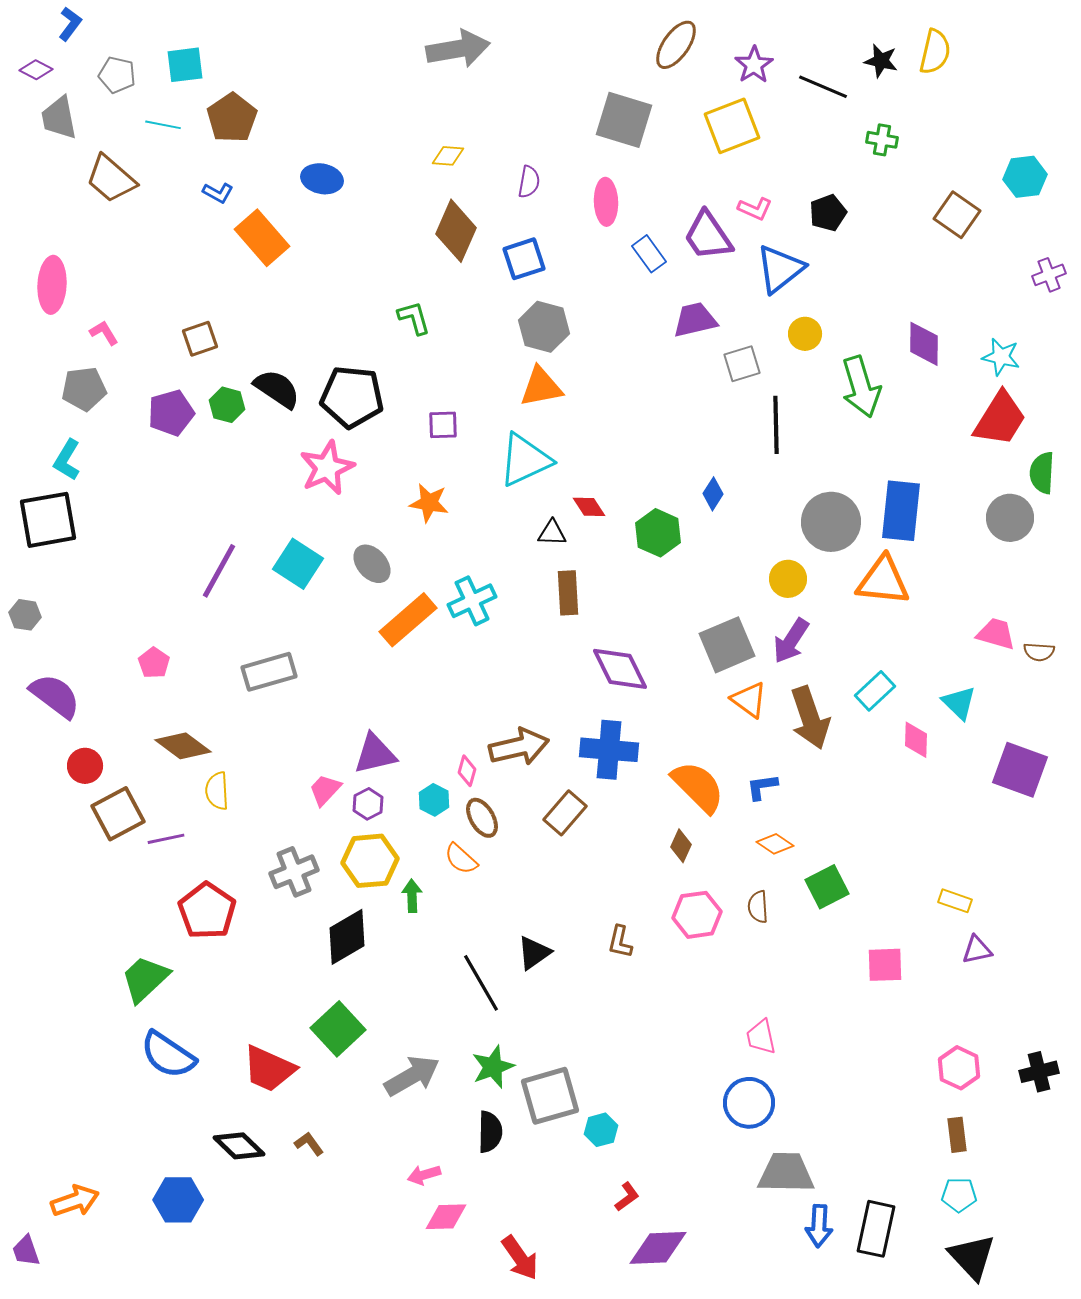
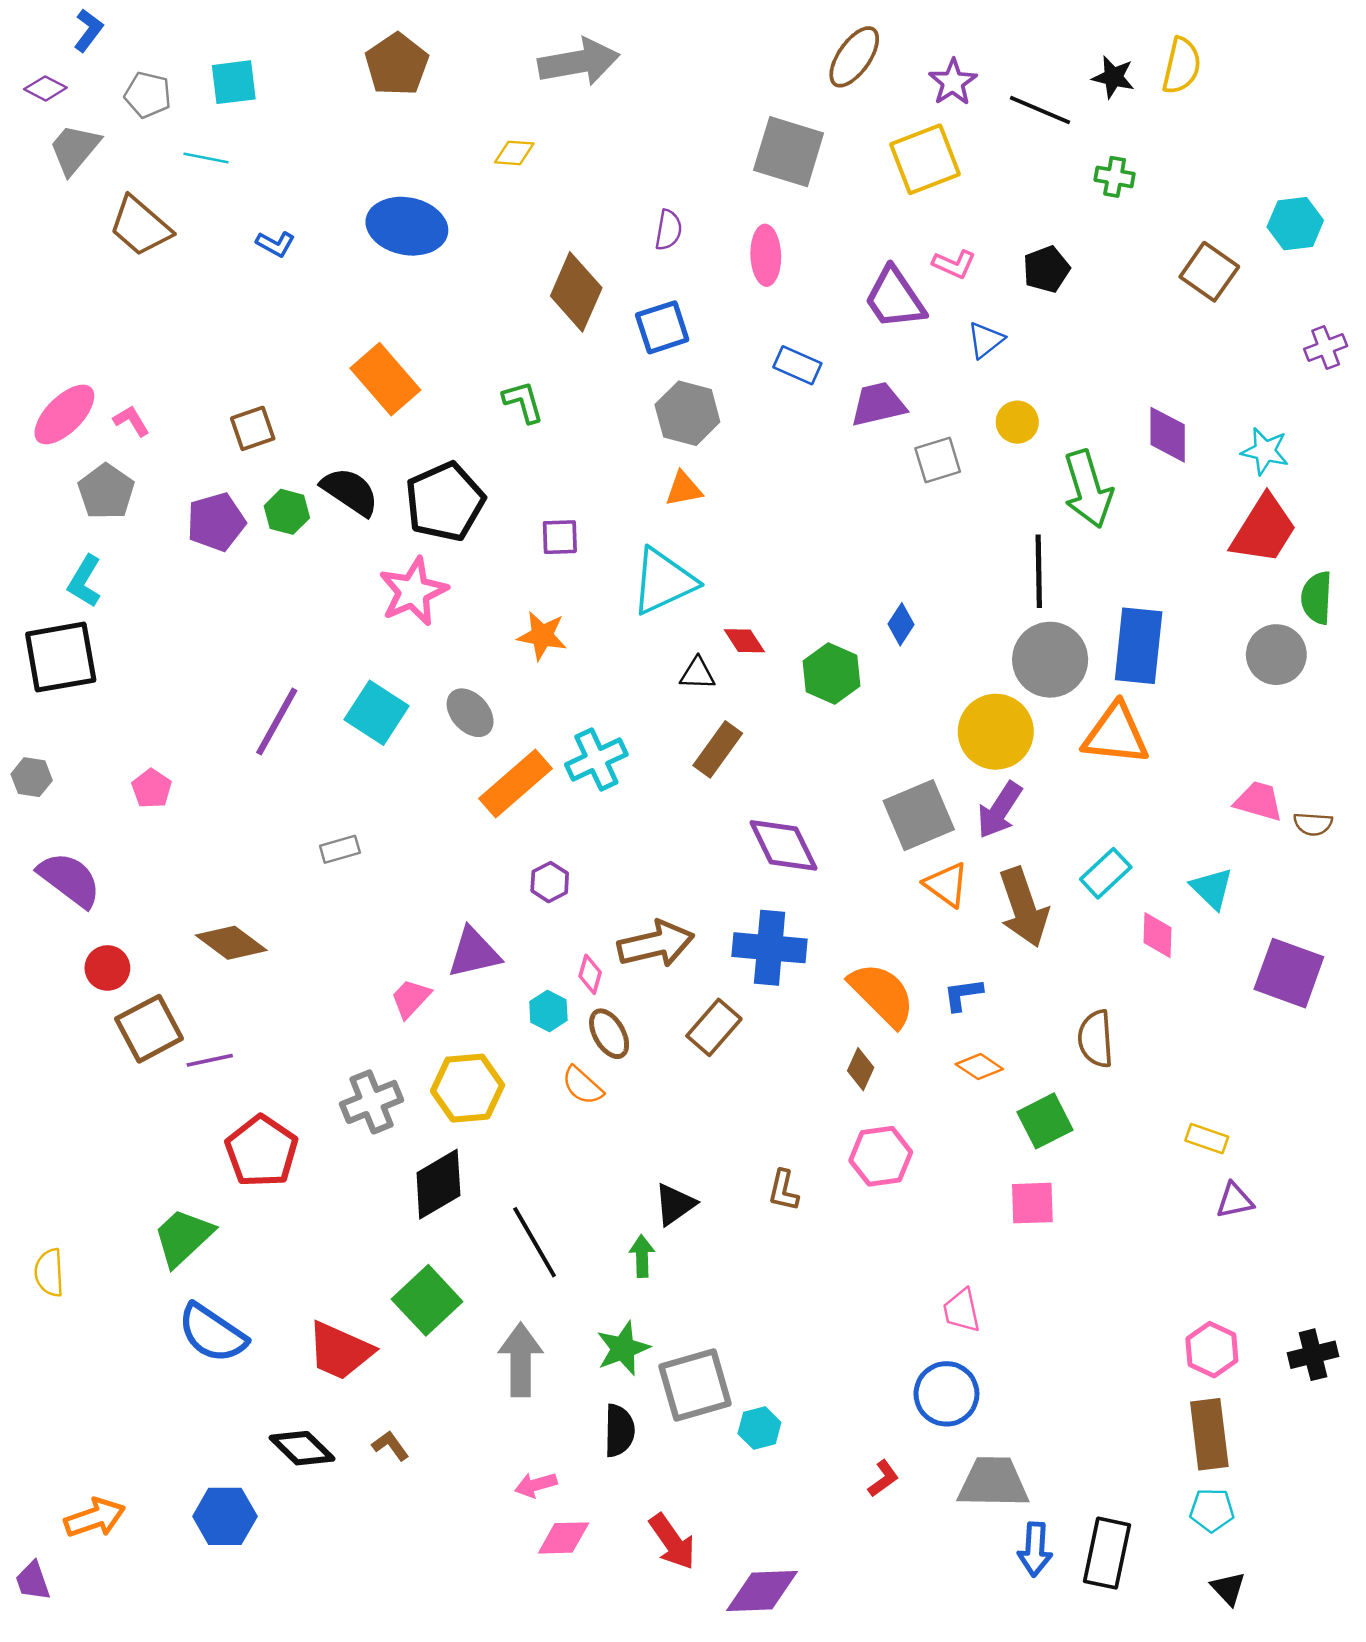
gray trapezoid: (59, 118) -> (75, 149), turned 51
brown pentagon: (232, 118) -> (397, 64), moved
yellow diamond: (448, 156) -> (514, 153), moved
blue ellipse: (322, 179) -> (407, 226), size x1.5
orange rectangle: (262, 238) -> (385, 379), moved
blue rectangle: (649, 254) -> (797, 365), moved, turned -30
blue triangle: (780, 269) -> (986, 340), size x0.6
pink ellipse: (52, 285) -> (64, 414), moved, turned 42
orange triangle: (541, 387) -> (684, 489), size x0.7
gray pentagon: (84, 389) -> (106, 492), turned -30
black pentagon: (352, 397) -> (445, 502), turned -30
black line: (776, 425) -> (1039, 571), moved
yellow circle: (788, 579) -> (996, 732), size x1.6
brown rectangle: (568, 593) -> (718, 749), turned 39
pink pentagon: (154, 663) -> (152, 789), moved
gray rectangle: (269, 672) -> (340, 849), size x0.6
yellow semicircle: (217, 791) -> (49, 1273), moved
purple hexagon: (368, 804) -> (550, 882), moved
green arrow: (412, 896) -> (642, 1256), moved
brown semicircle: (758, 907) -> (1096, 1039), moved, size x1.4
pink square: (885, 965) -> (1032, 1203), moved
black line: (481, 983) -> (535, 1242), moved
gray arrow: (412, 1076) -> (521, 1360), turned -60
brown rectangle: (957, 1135) -> (1209, 1434), size x1.6
red L-shape: (627, 1197) -> (883, 1479), moved
purple diamond: (658, 1248) -> (762, 1591), moved
black triangle: (972, 1257) -> (1228, 1588), size x0.6
red arrow: (520, 1258) -> (672, 1542), moved

